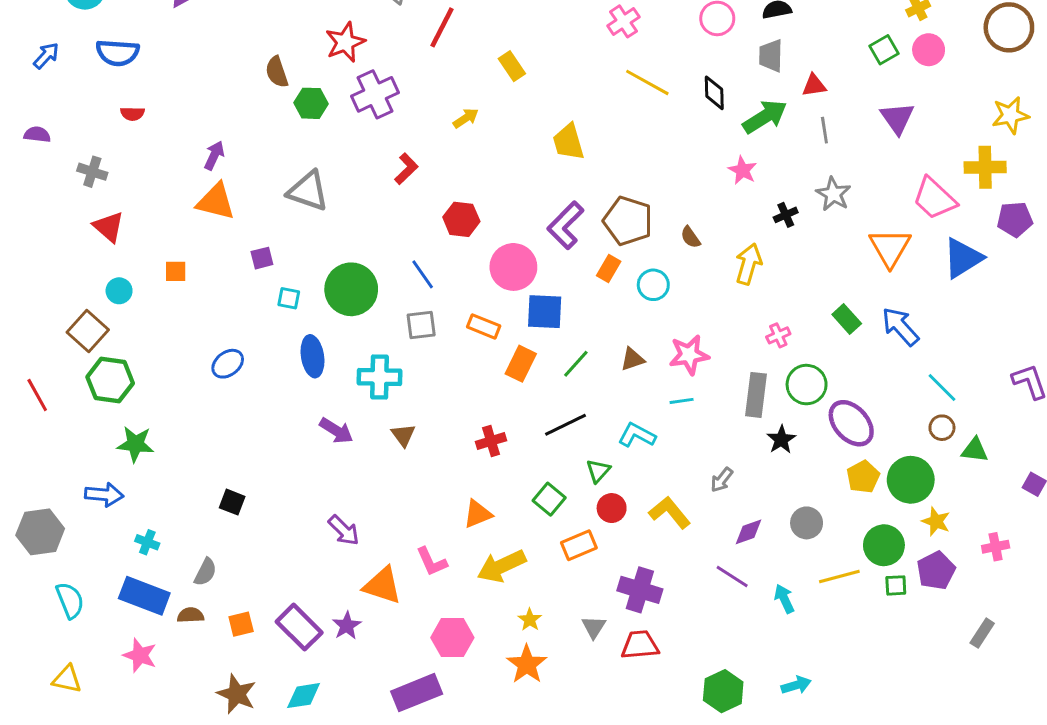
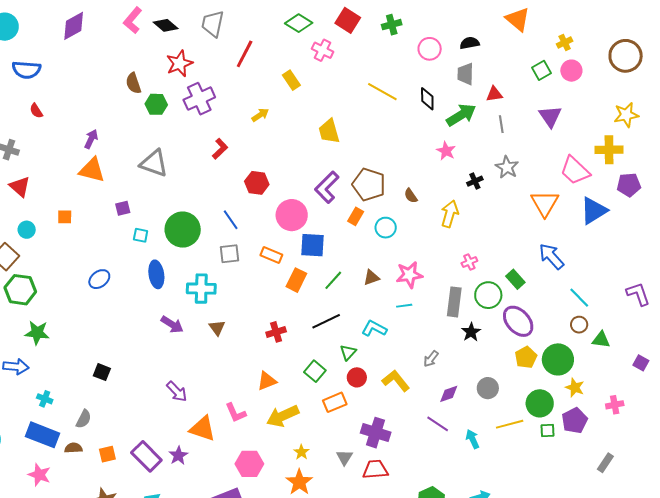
pink cross: (624, 21) -> (323, 50), moved, turned -30
red semicircle: (132, 114) -> (36, 111), turned 56
green rectangle: (847, 319) -> (515, 279), moved

